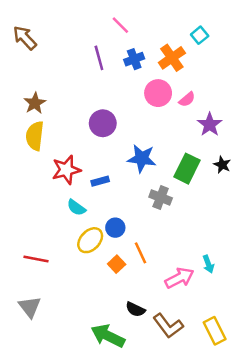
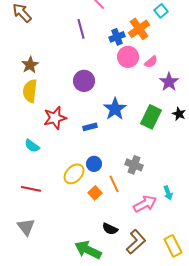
blue cross: (134, 59) -> (117, 37), moved
blue star: (142, 158) -> (115, 109), turned 30
blue rectangle: (100, 181) -> (90, 127), moved
gray cross: (161, 197) -> (134, 165), moved
cyan semicircle: (76, 208) -> (32, 146), moved
brown L-shape: (168, 326) -> (136, 242), turned -95

